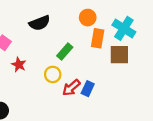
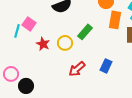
yellow circle: (53, 74) -> (65, 43), moved
red arrow: (71, 88) -> (77, 69), moved

